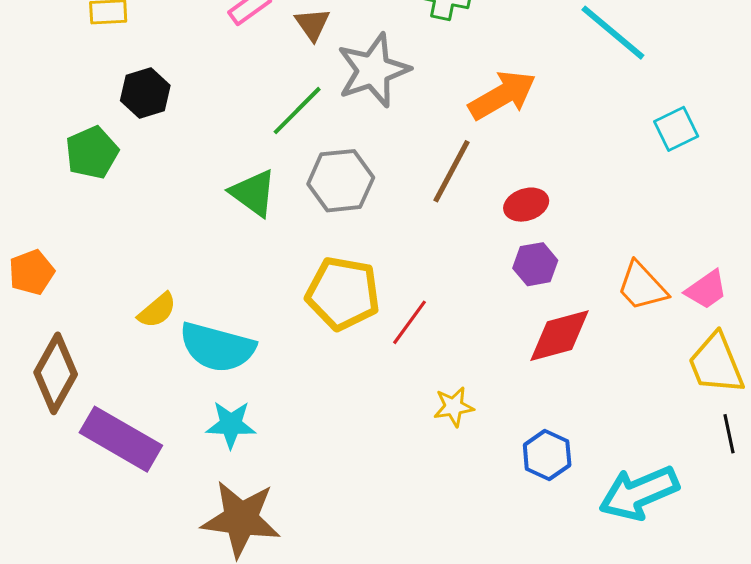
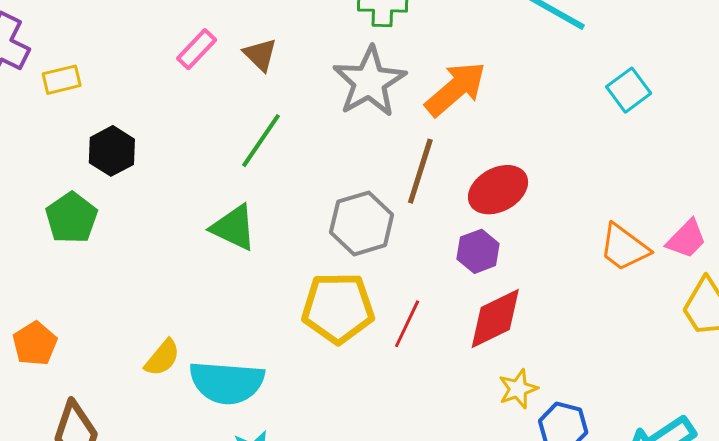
gray star: (373, 70) -> (369, 82), moved
gray hexagon: (341, 181) -> (362, 223), moved
red ellipse: (526, 205) -> (498, 190), size x1.4
purple hexagon: (535, 264) -> (478, 251), moved
red diamond: (559, 336) -> (495, 319), moved
yellow star: (454, 407) -> (518, 389), moved

